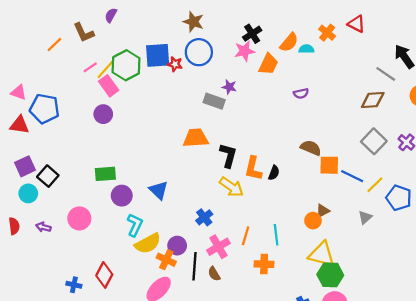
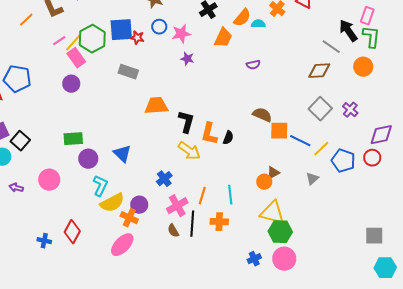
pink star: (245, 51) -> (181, 34), moved
blue circle: (199, 52) -> (159, 27), size x0.6
gray rectangle: (214, 101) -> (128, 72), moved
black line: (195, 266) -> (192, 224), moved

